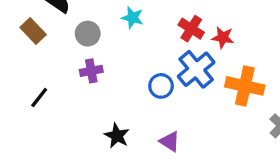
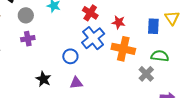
red star: (223, 37) -> (119, 22), moved
blue circle: (161, 86) -> (70, 56), moved
purple triangle: (170, 141) -> (76, 83), turned -40

